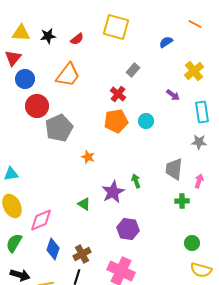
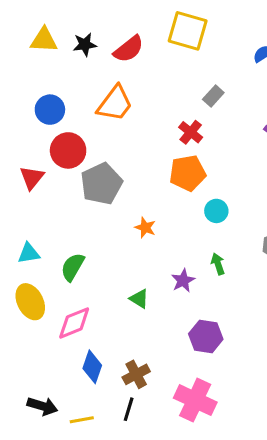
red semicircle: (77, 39) -> (129, 49), size x1.5
red triangle: (13, 58) -> (32, 178), moved
cyan circle: (146, 121) -> (216, 211), moved
purple star: (113, 192) -> (183, 281), size x0.7
green semicircle: (14, 243) -> (73, 267), moved

